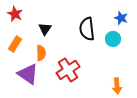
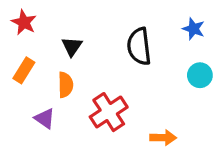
cyan circle: (113, 39) -> (200, 75), moved
purple triangle: (28, 74) -> (45, 118), size x0.6
orange arrow: (117, 86) -> (163, 138), moved, turned -84

